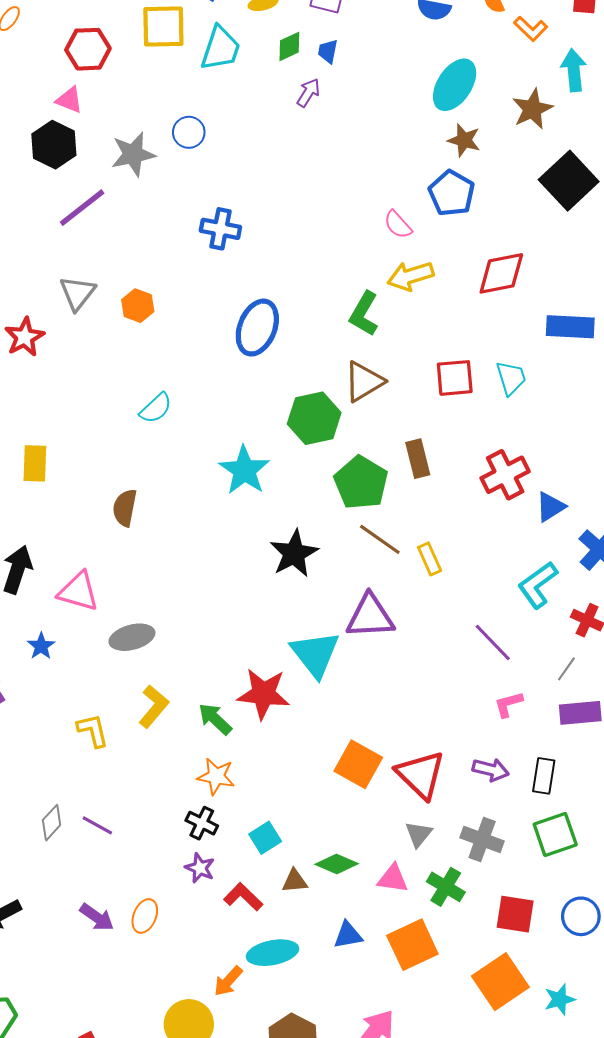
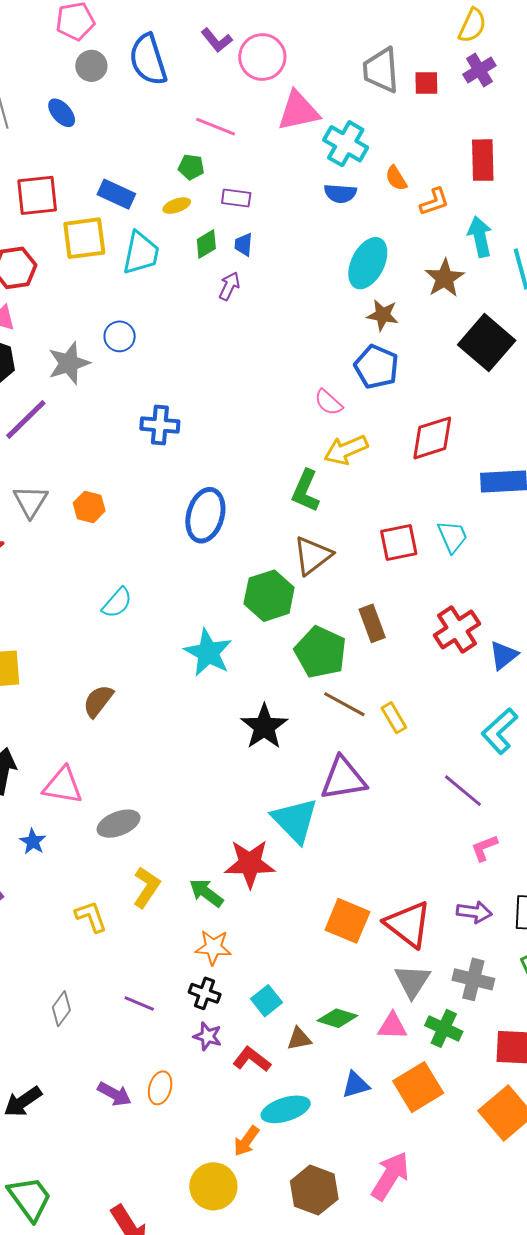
orange L-shape: (531, 29) -> (434, 202), turned -56
brown semicircle: (125, 508) -> (98, 701), turned 33
purple line: (97, 825) -> (139, 1003), moved
gray triangle: (419, 834) -> (412, 981), size x1.4

